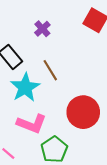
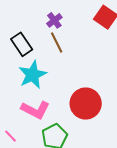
brown line: (50, 70) -> (57, 43), moved

